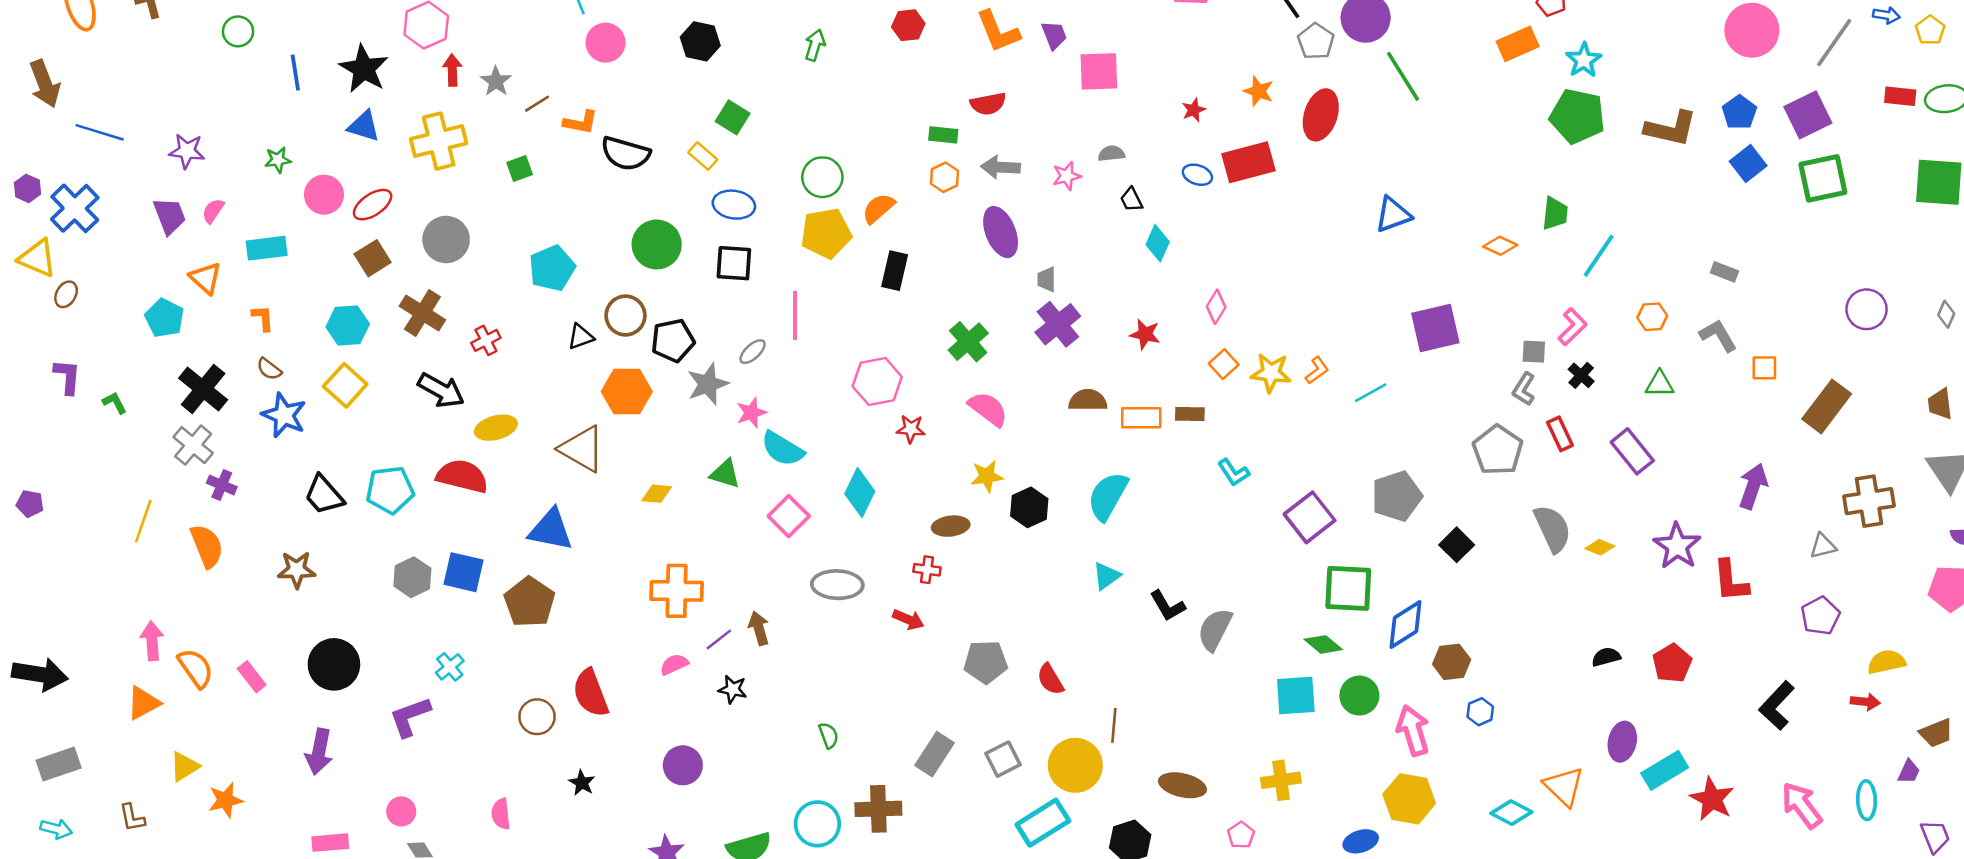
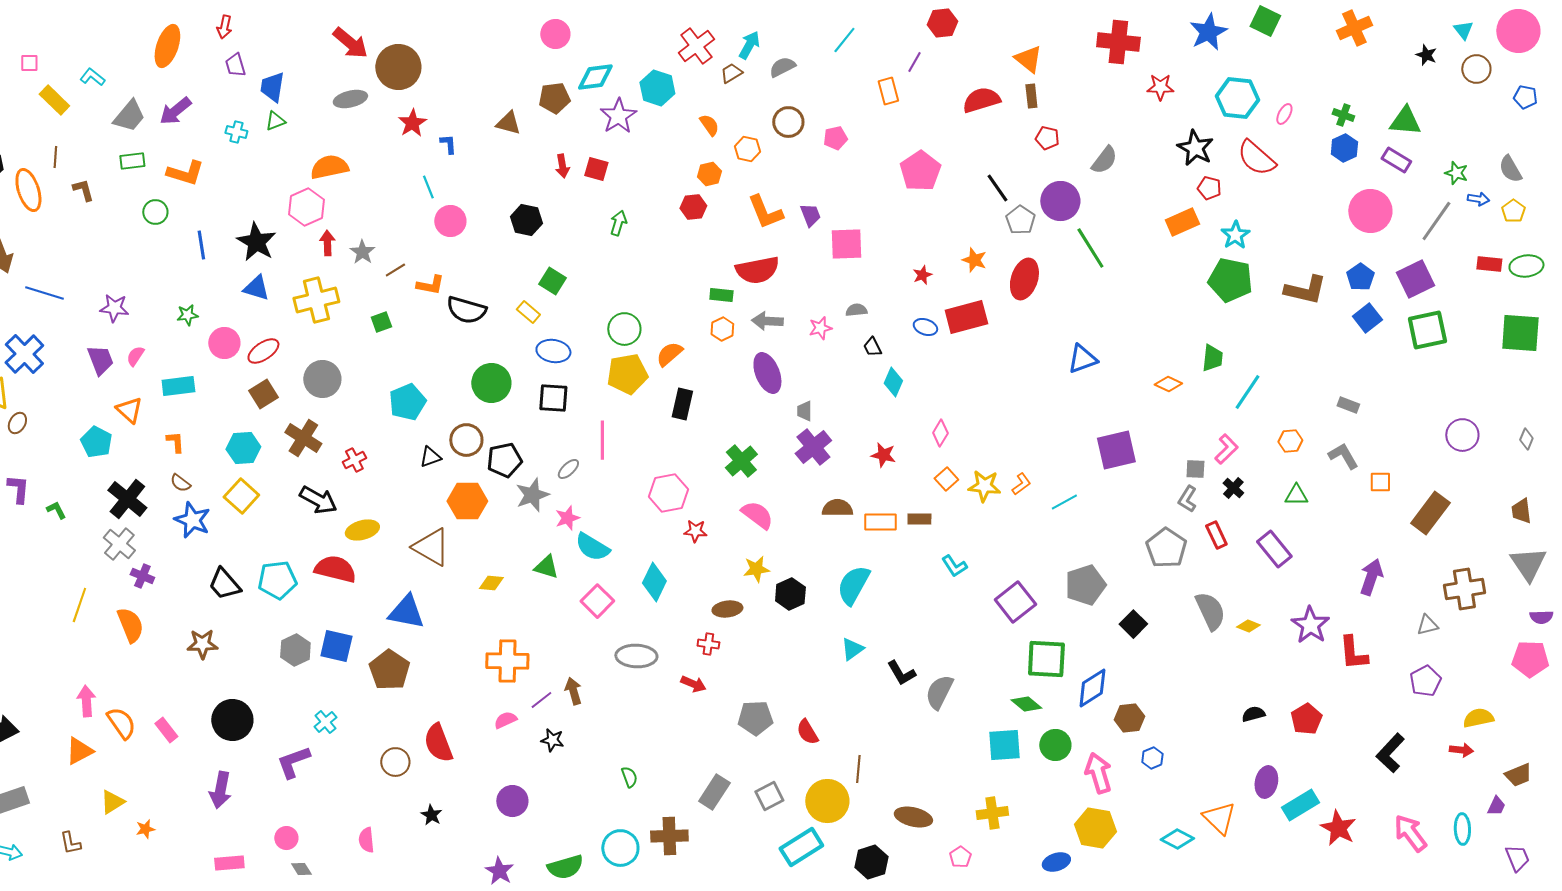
red semicircle: (988, 104) -> (757, 270), size x1.5
orange star: (226, 800) -> (145, 829), size x0.7

